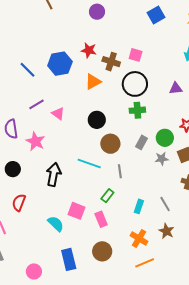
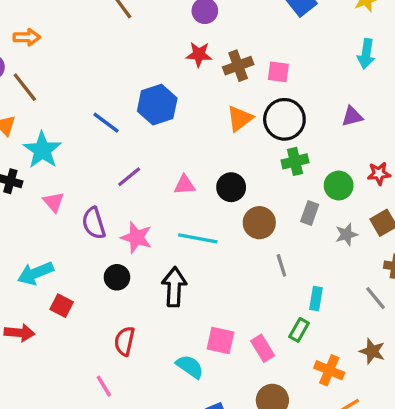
red star: (89, 50) -> (199, 54), moved
brown cross: (111, 62) -> (238, 66), moved, turned -30
orange triangle: (93, 82) -> (240, 119), moved
pink triangle: (58, 114) -> (185, 185), moved, turned -32
green circle: (165, 138) -> (339, 186), moved
cyan line: (89, 163) -> (198, 238), moved
black circle: (13, 169) -> (117, 277), moved
green rectangle: (107, 196) -> (299, 330), moved
gray line: (165, 204) -> (376, 298), moved
cyan rectangle: (139, 206) -> (316, 299), moved

